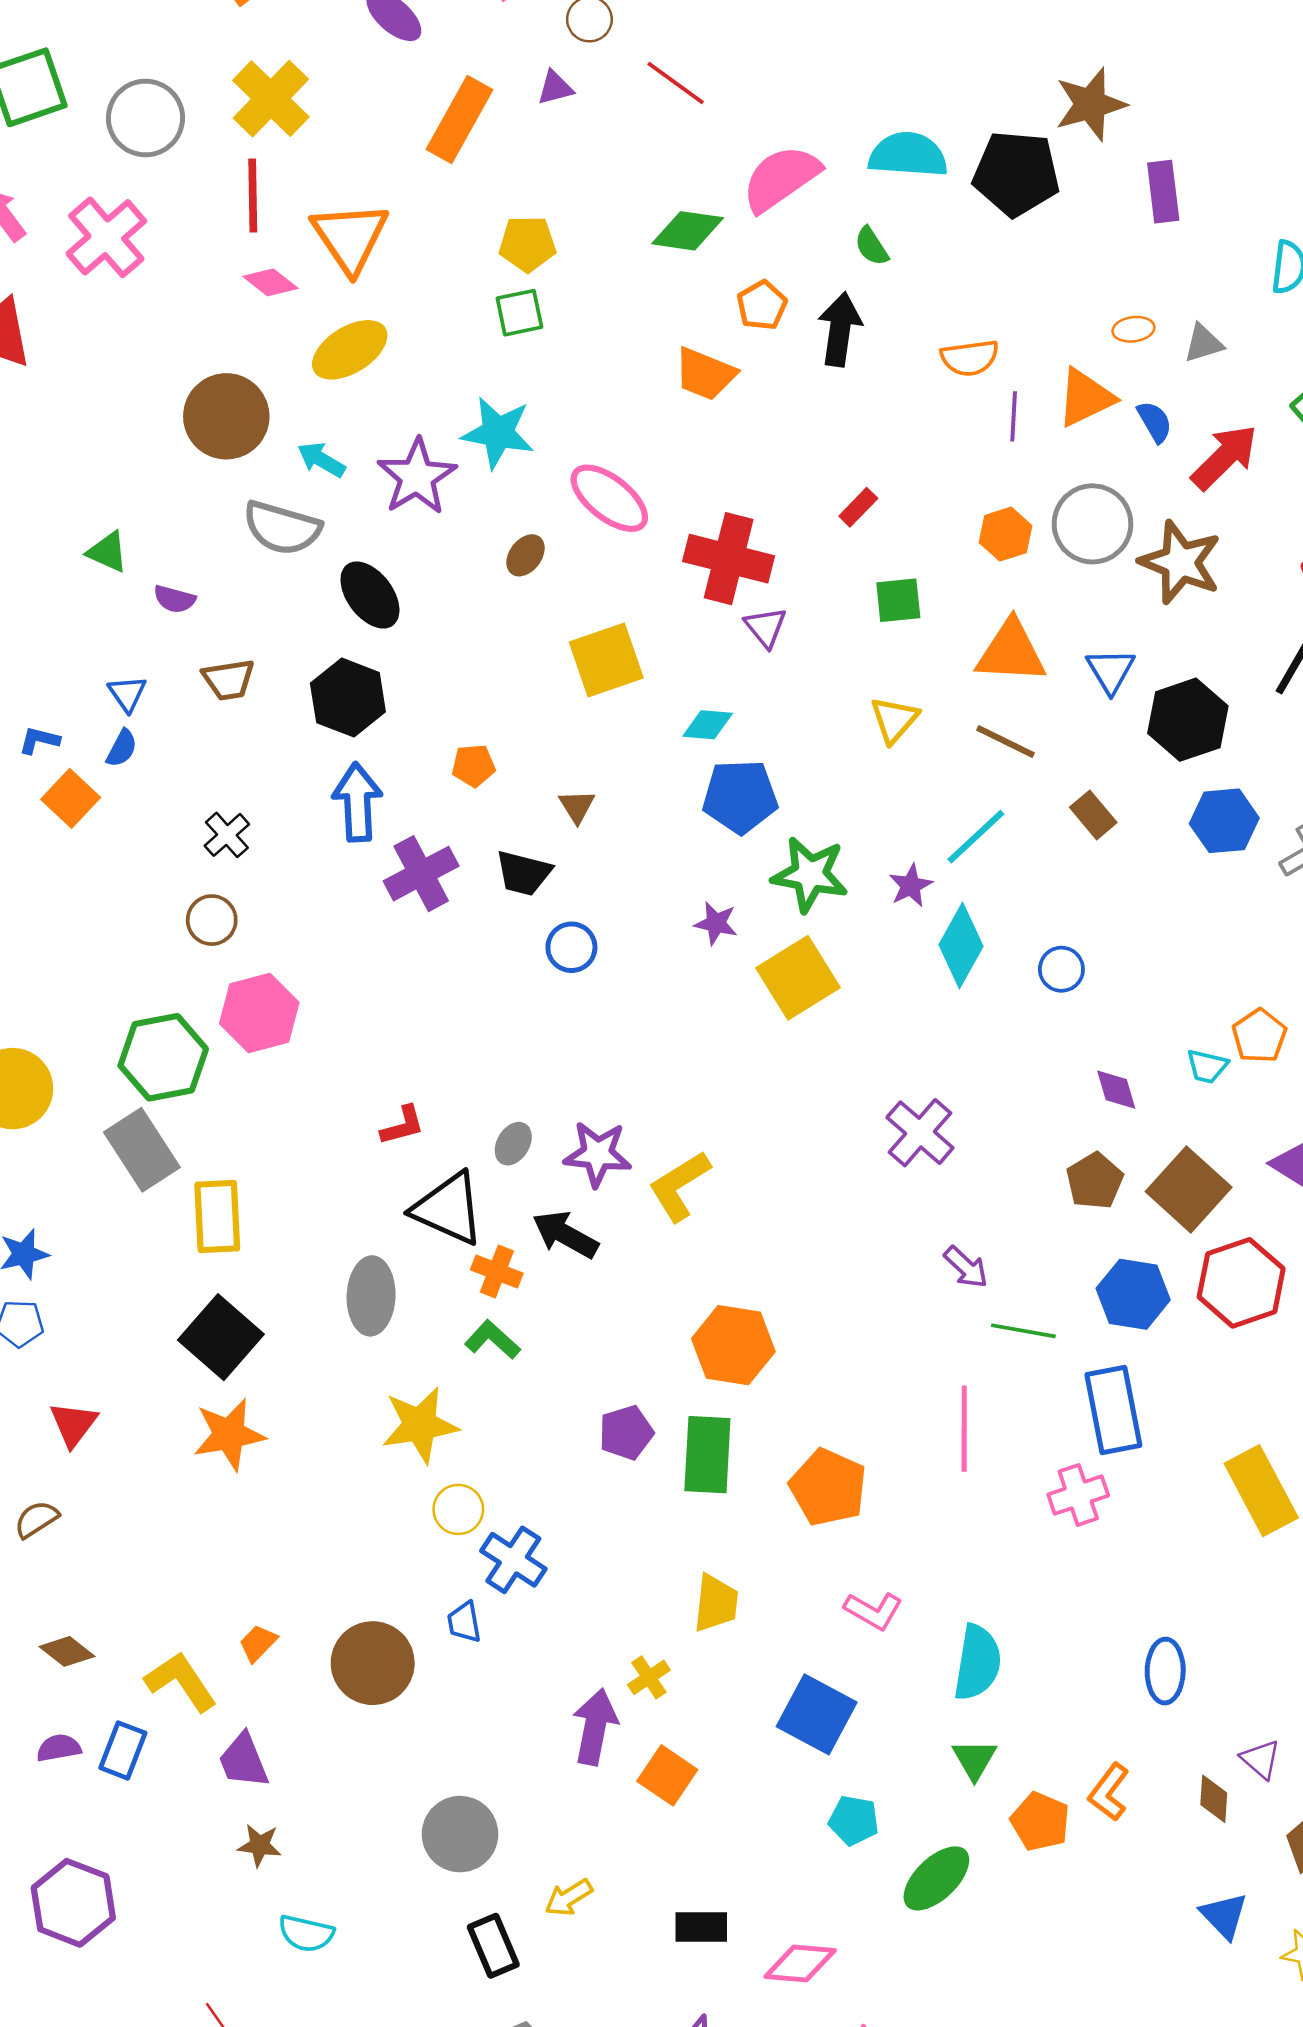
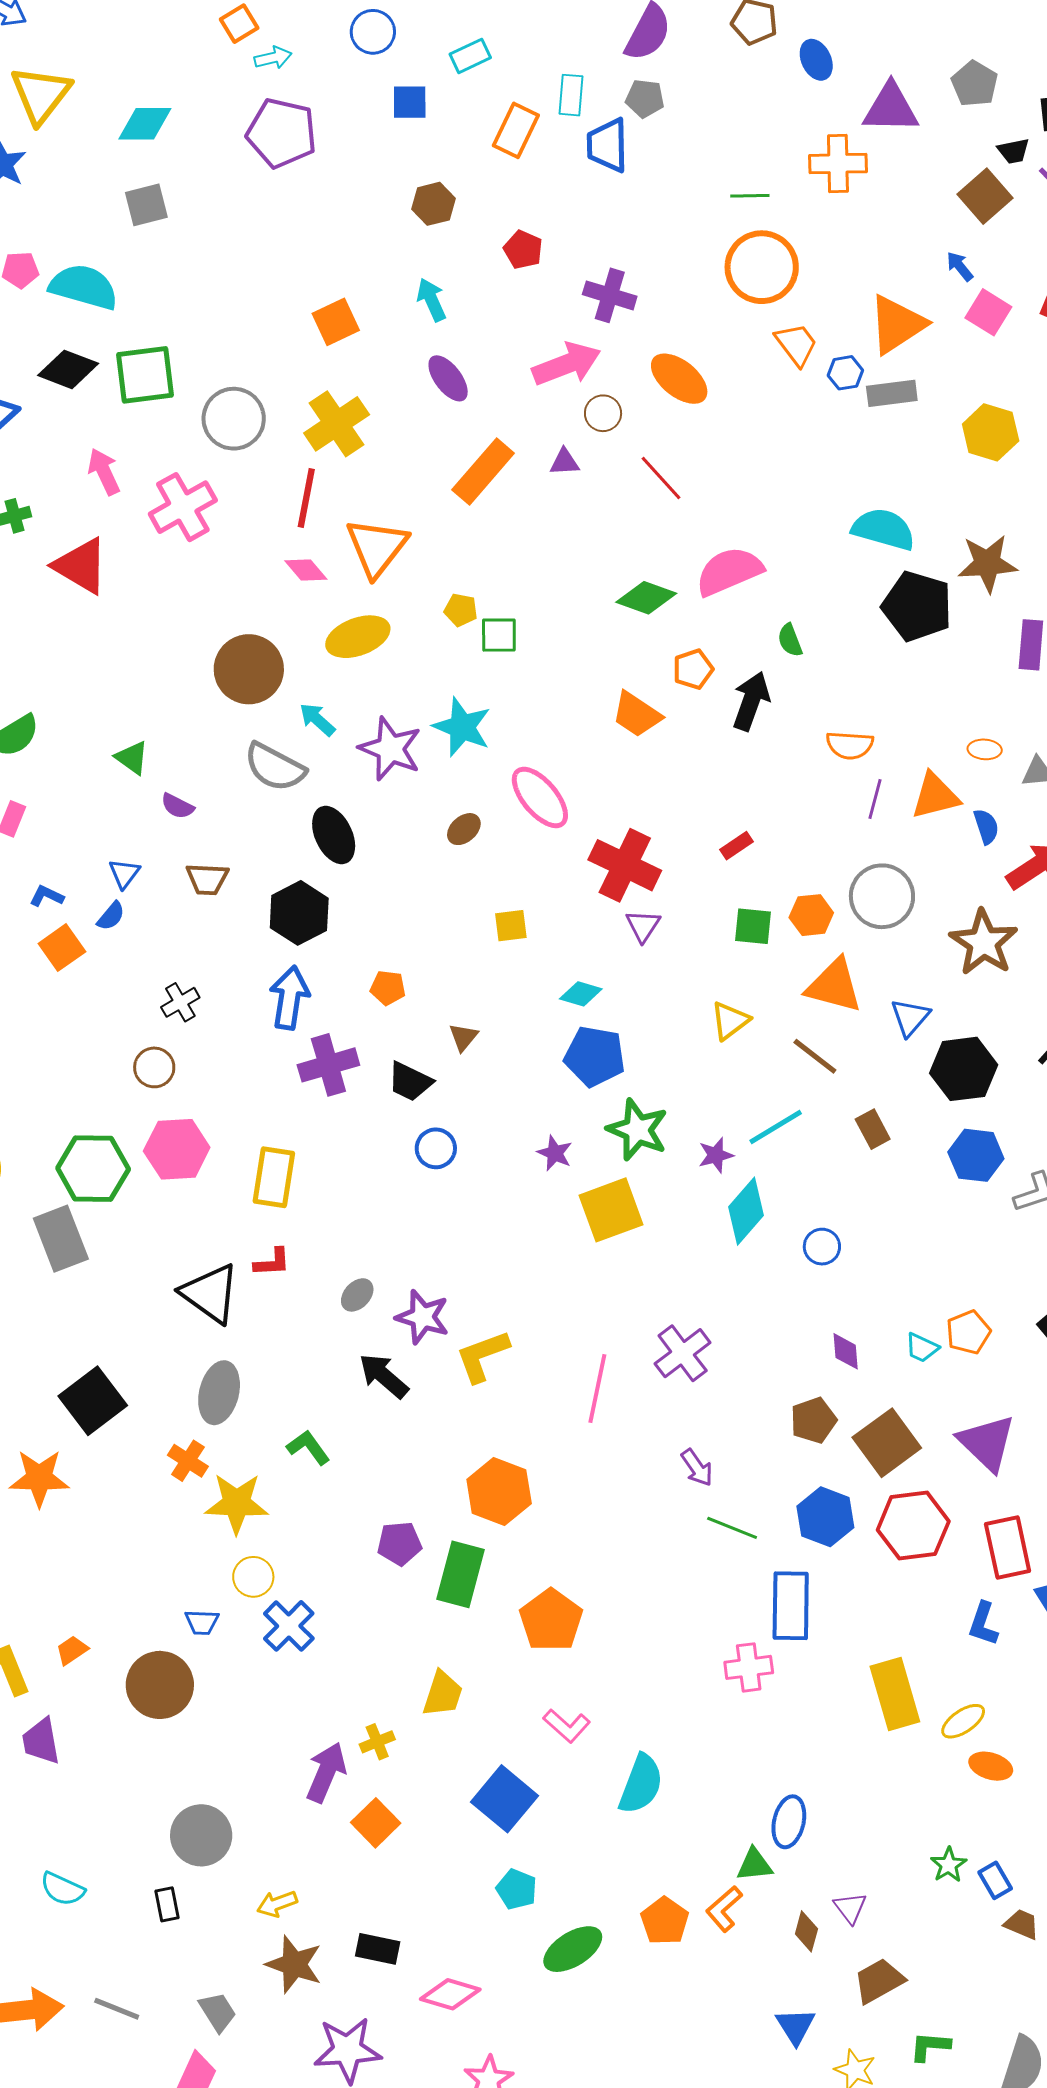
cyan semicircle: (908, 155) -> (884, 529), moved
yellow pentagon: (527, 244) -> (461, 610), moved, size x0.7
purple star: (417, 477) -> (390, 749), turned -30
gray circle: (1092, 524) -> (882, 896), moved
orange hexagon: (1005, 534) -> (811, 915), moved
yellow square: (606, 660) -> (511, 926), size x0.6
black triangle: (448, 1209) -> (210, 1293), moved
yellow rectangle: (217, 1217) -> (274, 1177), moved
orange cross: (497, 1271) -> (188, 1461), moved
pink line: (964, 1429) -> (597, 1389), moved
orange star: (229, 1434) -> (39, 1478), moved
blue trapezoid: (464, 1622) -> (202, 1622), moved, turned -90
green triangle: (974, 1759) -> (754, 1865), moved, turned 42
brown star: (259, 1845) -> (294, 1964), moved, size x1.6
black rectangle: (493, 1946) -> (167, 1904), moved, size x0.7

